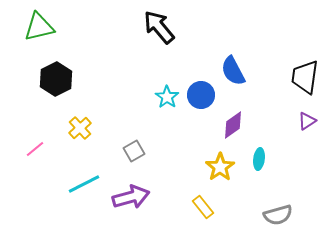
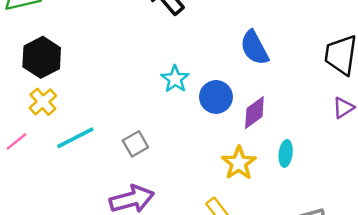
blue circle: (201, 95) -> (216, 97), moved
yellow cross: (80, 128) -> (43, 102), moved
cyan line: (84, 184) -> (75, 138), moved

